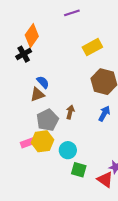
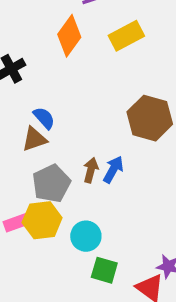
orange diamond: (32, 36) -> (69, 36), moved
yellow rectangle: (92, 47) -> (126, 36), moved
blue arrow: (104, 114) -> (113, 169), moved

